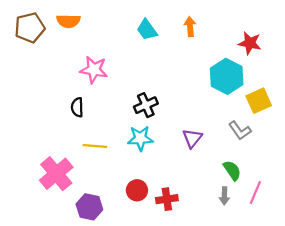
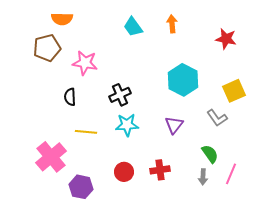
brown pentagon: (30, 28) -> (47, 48), moved
cyan hexagon: (227, 76) -> (183, 80), moved
black cross: (146, 105) -> (120, 95), moved
red cross: (167, 199) -> (160, 170), moved

